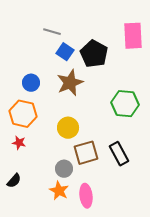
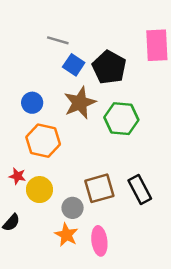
green hexagon: (125, 104) -> (121, 119), moved
orange hexagon: (23, 114) -> (43, 141), moved
yellow circle: (68, 128) -> (39, 190), moved

